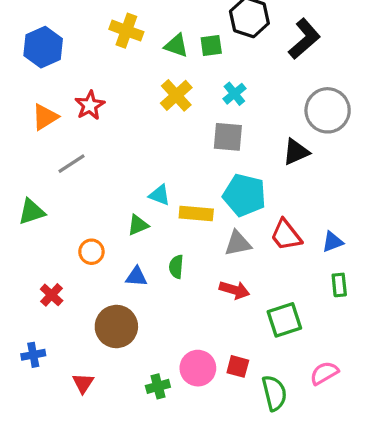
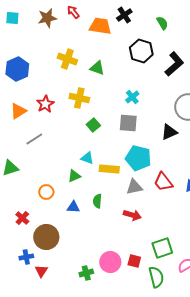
green square: (211, 46) -> (93, 125), moved, turned -32
yellow cross: (176, 95) -> (79, 98), moved, turned -36
green square: (284, 320) -> (162, 248), moved
brown circle: (116, 327) -> (46, 237), moved
blue cross: (33, 355) -> (26, 257), moved

